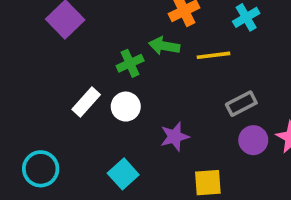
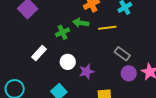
gray rectangle: (241, 104) -> (122, 54), turned 63
white circle: (126, 107) -> (68, 62), moved

